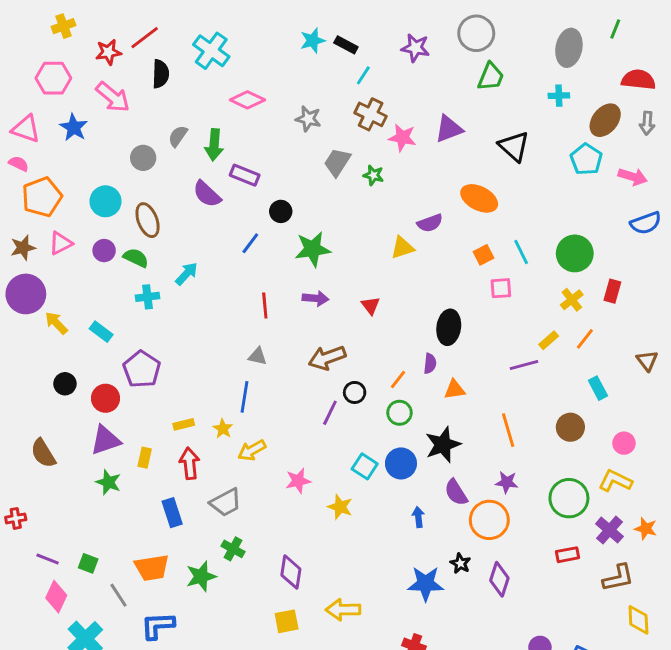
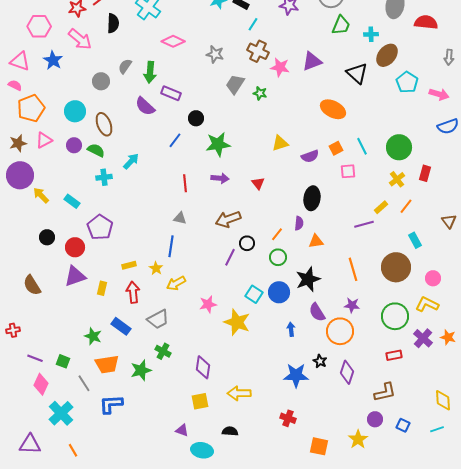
red semicircle: (638, 80) -> (426, 22), moved
cyan cross: (559, 96) -> (371, 34), moved
brown ellipse: (605, 120) -> (387, 55), moved
purple semicircle: (430, 223) -> (310, 156), moved
brown circle: (570, 427) -> (396, 267), size x1.5
green star: (108, 482) -> (93, 336), moved
yellow star: (340, 507) -> (237, 322), size x1.5
blue rectangle: (172, 513) -> (121, 326), turned -36
brown L-shape: (618, 578) -> (385, 392), moved

